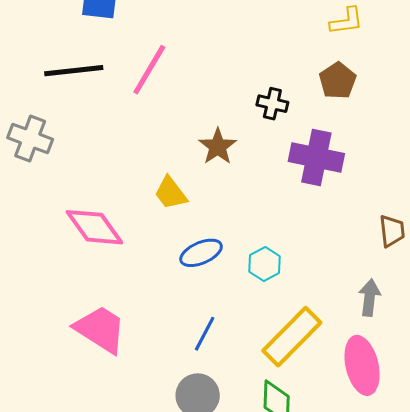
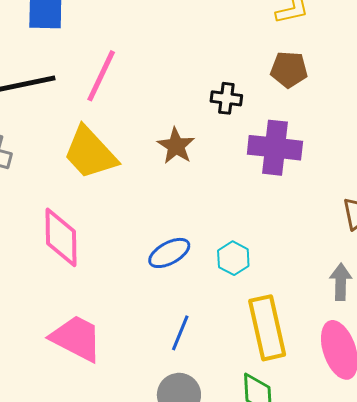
brown pentagon: (338, 81) -> (289, 70), turned -30
yellow trapezoid: (171, 193) -> (90, 153), moved, size x1.6
pink diamond: (94, 227) -> (61, 237), turned 40
yellow rectangle: (292, 337) -> (267, 328), turned -52

